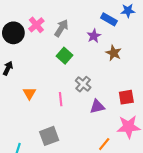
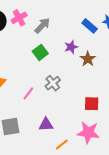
purple star: (94, 36) -> (71, 47), moved
pink line: (61, 99) -> (28, 93), turned 32
purple triangle: (97, 107) -> (46, 125), moved

